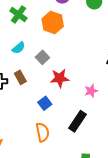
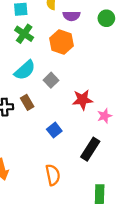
cyan semicircle: (19, 48) -> (25, 70), size x1.5
red star: (60, 78) -> (82, 100), moved
orange semicircle: (43, 132) -> (53, 175), moved

